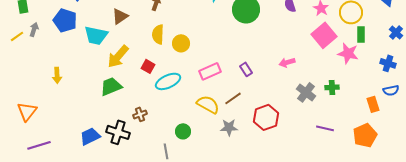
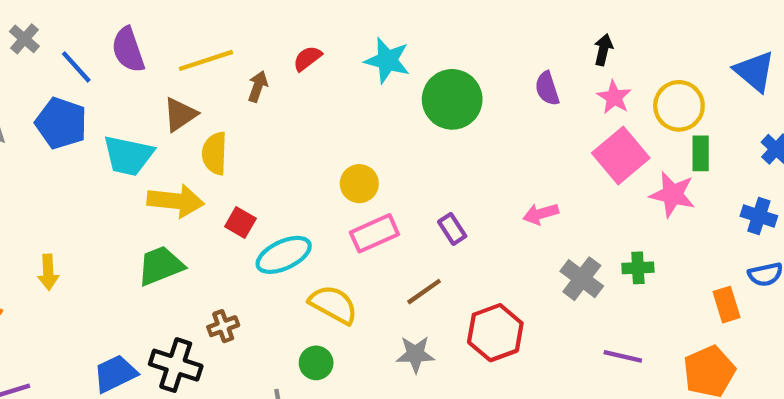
yellow semicircle: (158, 34) -> (215, 153), moved
yellow circle: (181, 43) -> (359, 184), moved
yellow arrow: (118, 56) -> (176, 201), turned -125
yellow arrow: (57, 75) -> (48, 272), moved
yellow semicircle: (208, 104) -> (333, 305), moved

